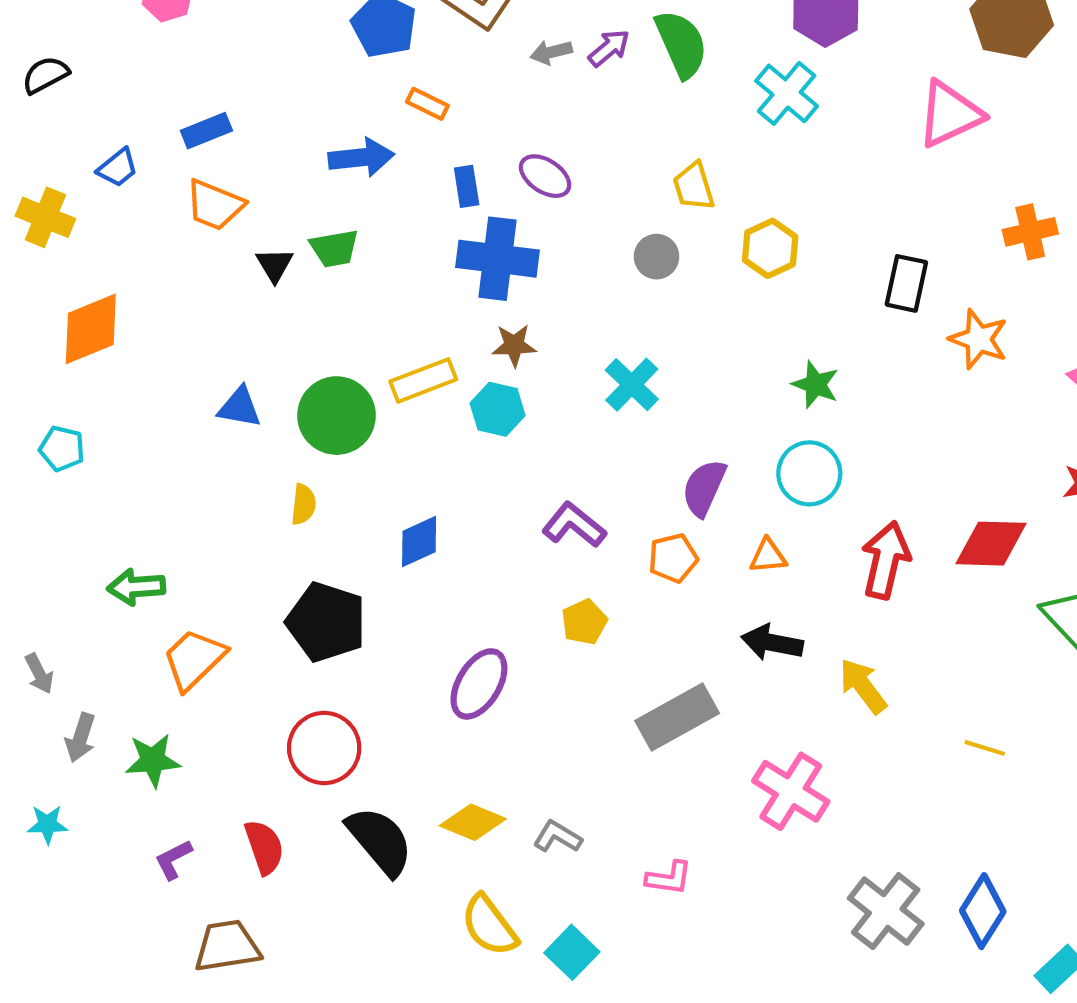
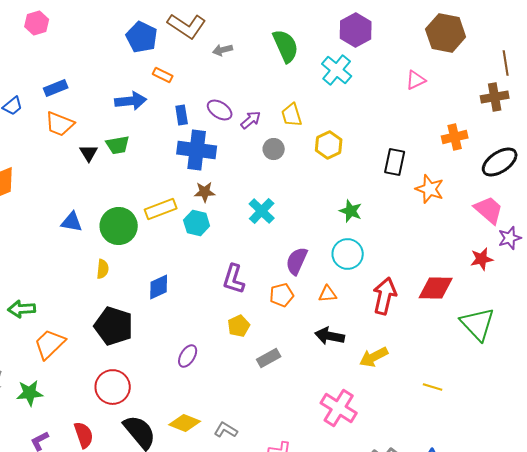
purple arrow: (609, 48) -> (251, 120), moved
pink triangle: (950, 114) -> (416, 80), size x0.6
purple L-shape: (574, 525) -> (234, 279), turned -112
purple ellipse: (479, 684) -> (188, 356), size x0.7
yellow arrow: (863, 686) -> (374, 357), turned -80
gray rectangle: (677, 717) -> (269, 358), moved, size x0.6

